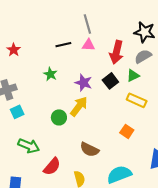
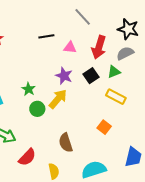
gray line: (87, 24) -> (83, 17), moved, turned -30
pink triangle: (89, 45) -> (70, 47), moved
green star: (50, 74) -> (29, 89), moved
brown semicircle: (89, 149) -> (66, 143), turned 42

